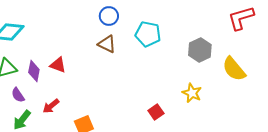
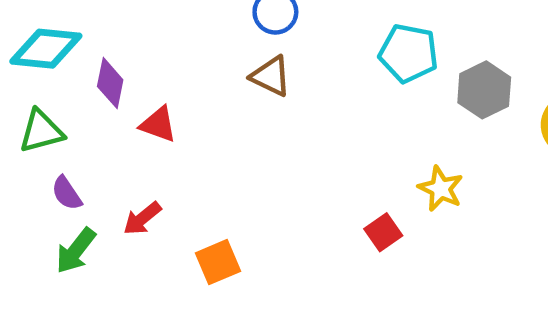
cyan pentagon: (148, 34) -> (408, 53), moved
purple diamond: (34, 71) -> (110, 83), moved
yellow star: (192, 93) -> (441, 189), moved

